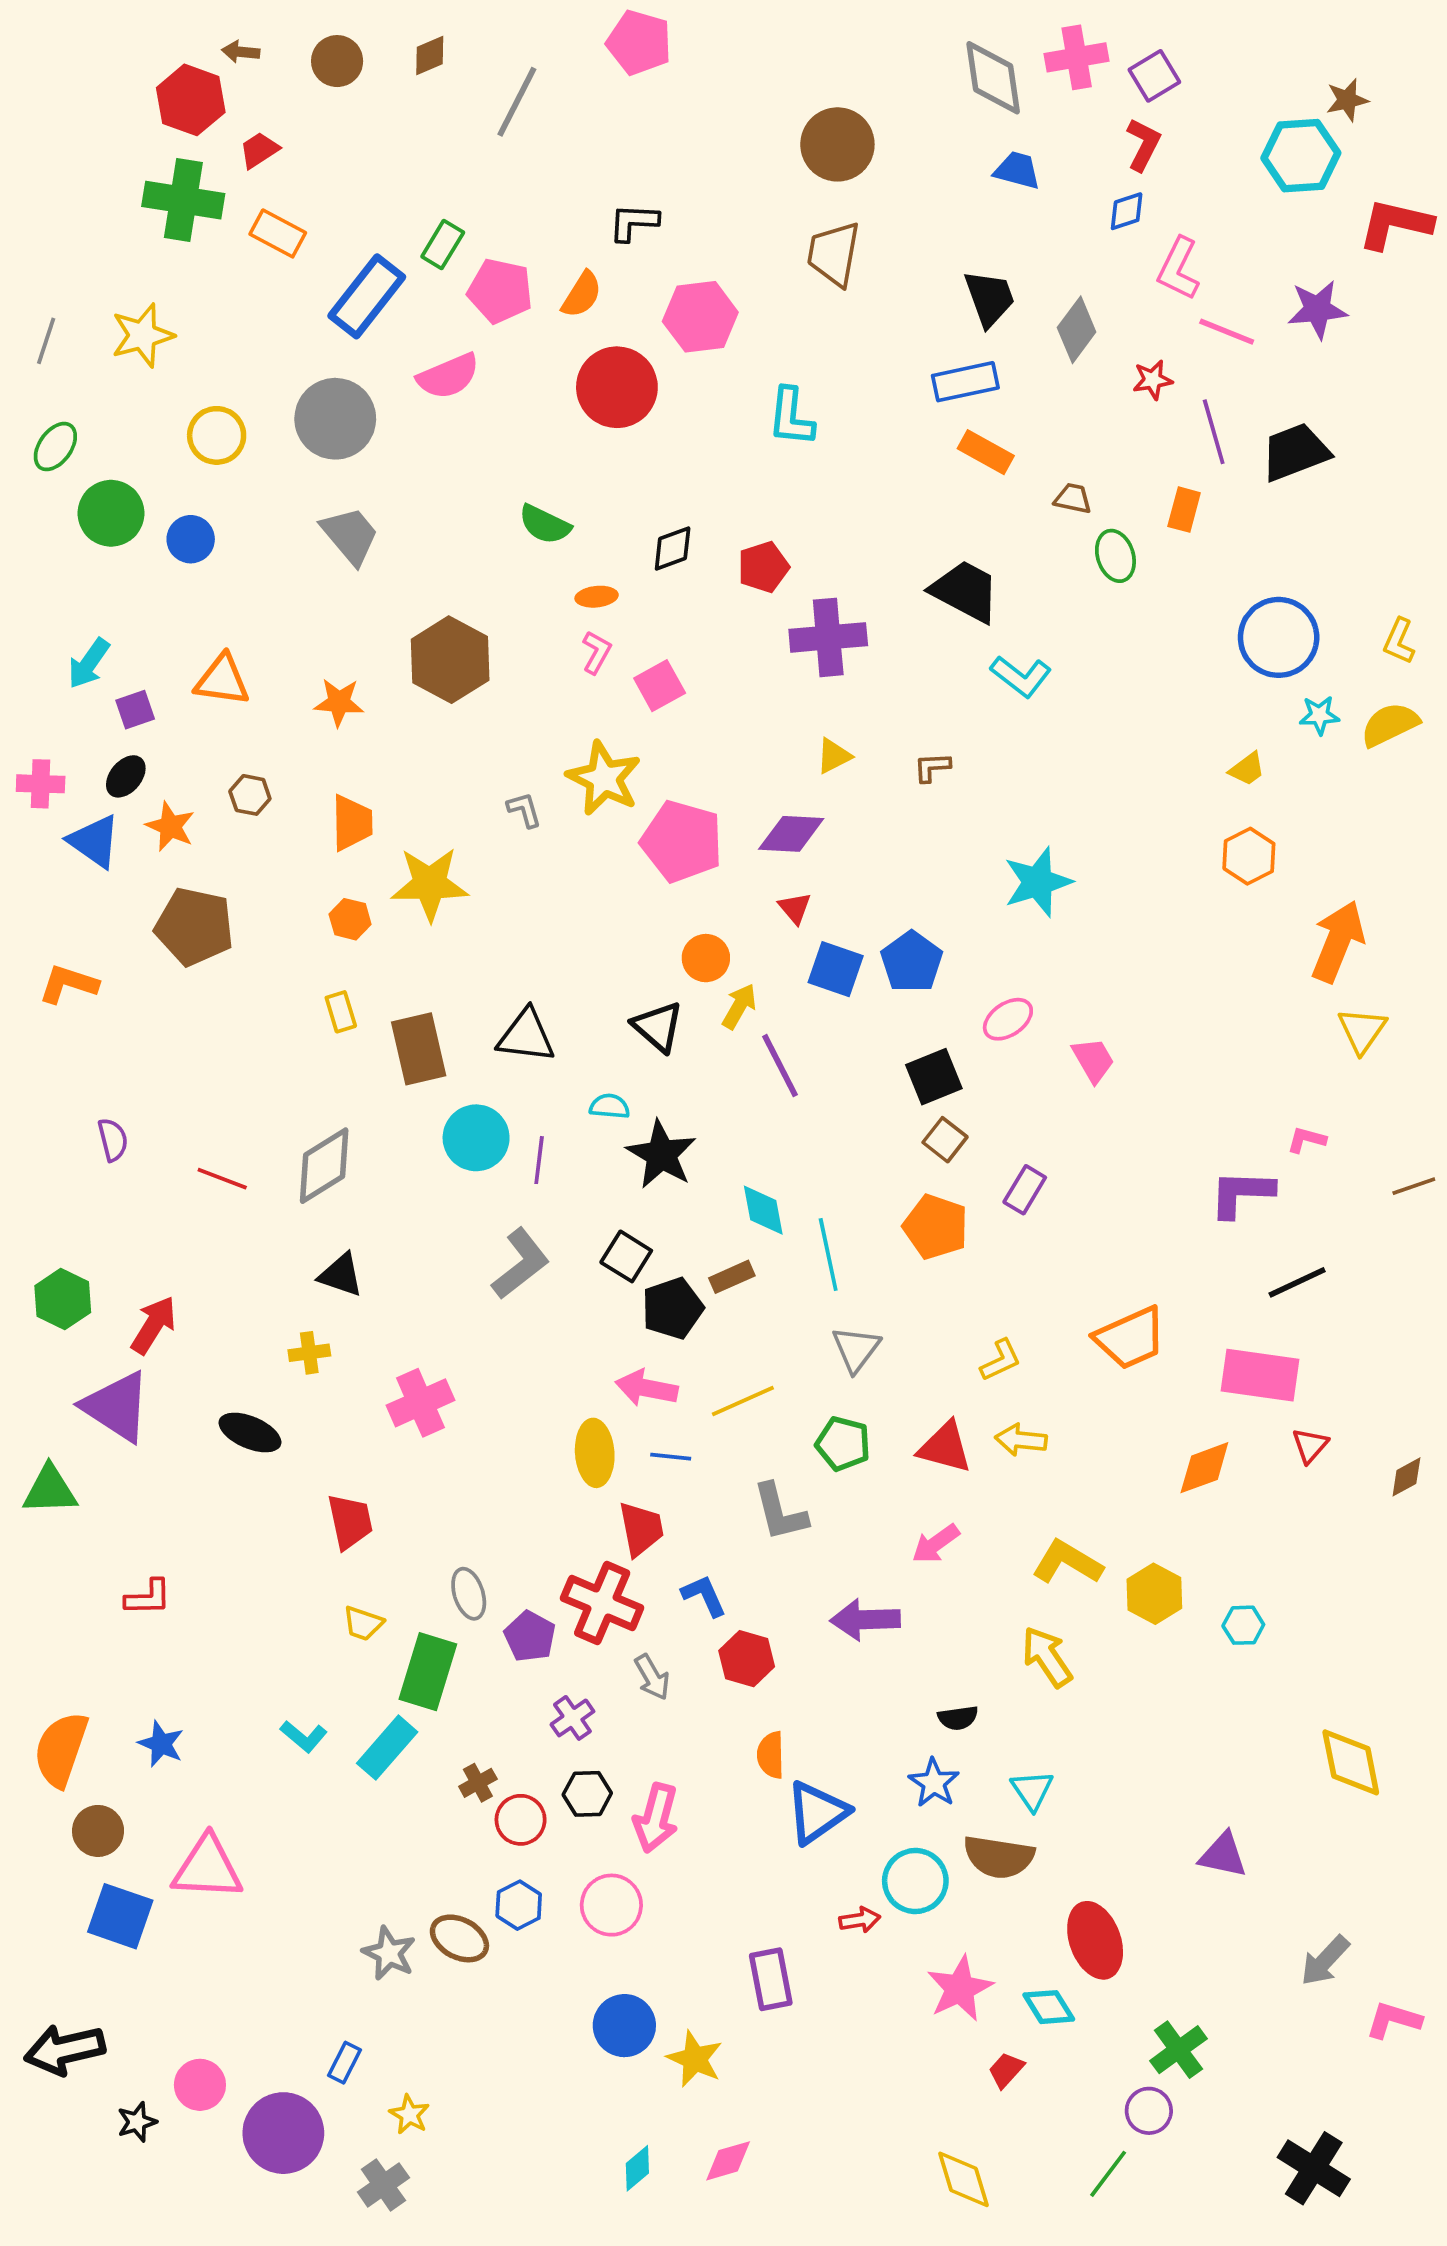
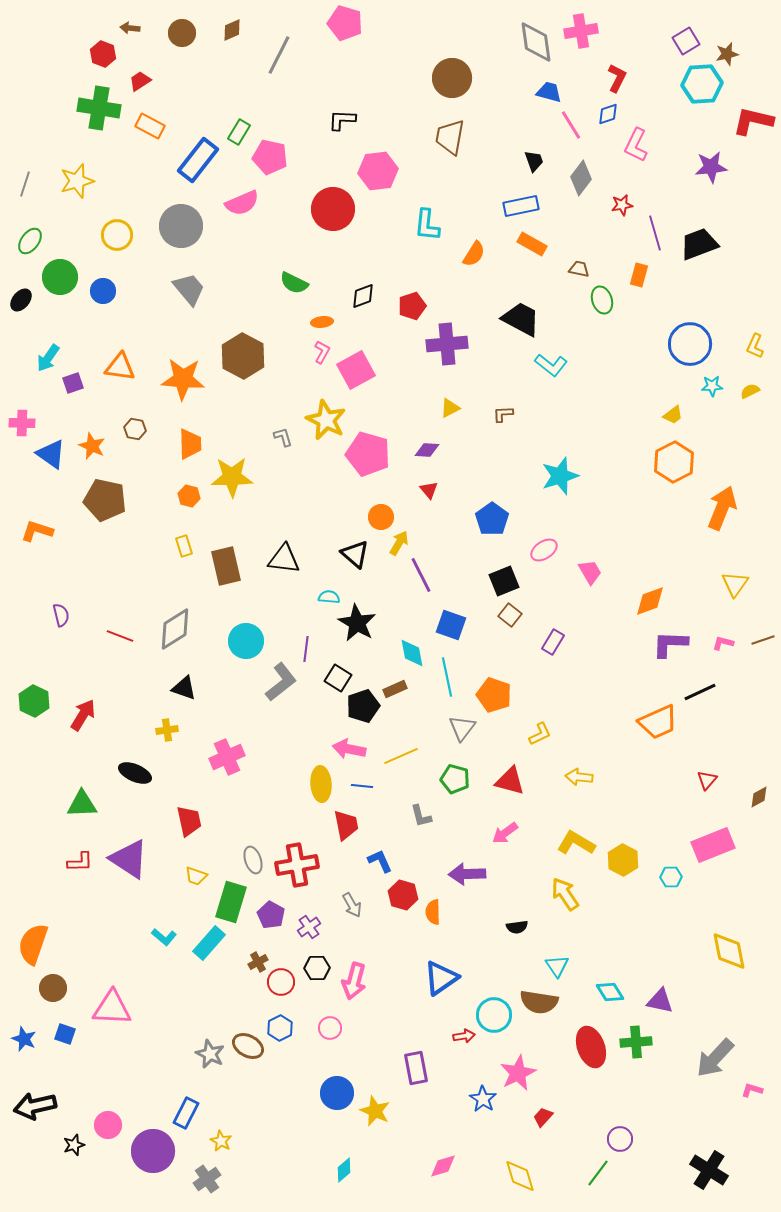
purple square: (1154, 76) -> (686, 41), moved
red hexagon: (191, 100) -> (103, 54), size x0.7
orange semicircle: (582, 295) -> (474, 254), moved
black trapezoid: (989, 298) -> (534, 161), size x0.7
pink line: (1227, 332) -> (571, 125), moved, turned 36
pink square: (660, 686) -> (356, 370), size x1.4
orange star: (339, 702) -> (183, 379), size x1.6
yellow semicircle: (1390, 725) -> (750, 391), size x0.6
black ellipse: (126, 776) -> (21, 300), moved
purple diamond: (791, 834) -> (427, 450), size x0.7
orange hexagon: (1249, 856) -> (674, 462), size x1.4
blue square: (836, 969) -> (451, 625), moved
yellow triangle: (1362, 1030) -> (735, 584), moved
cyan circle: (476, 1138) -> (246, 641), moved
pink L-shape: (1306, 1140) -> (723, 643), moved
purple line: (539, 1160) -> (306, 649), moved
orange pentagon: (936, 1227) -> (494, 695), moved
orange trapezoid: (1130, 1338) -> (658, 722), moved
pink rectangle: (1260, 1375) -> (713, 845), moved, turned -30
purple triangle: (117, 1407) -> (129, 859), moved
yellow arrow: (1021, 1440) -> (579, 777), moved
orange diamond: (1204, 1468) -> (650, 601), moved
green triangle: (50, 1490) -> (82, 804), moved
gray L-shape: (780, 1512) -> (421, 816), size x0.7
red cross: (602, 1603) -> (297, 865), moved, turned -33
purple pentagon: (530, 1636) -> (271, 915), moved
blue star: (161, 1744) -> (24, 1039), moved
orange semicircle: (771, 1755) -> (433, 912), moved
blue star: (934, 1783) -> (483, 1099), moved
pink circle: (611, 1905) -> (330, 1028), size x0.7
blue square: (120, 1916) -> (65, 1034), size x0.6
gray arrow: (1325, 1961) -> (715, 1058), size x1.4
cyan diamond: (1049, 2007) -> (610, 992), moved
pink L-shape: (1393, 2020) -> (752, 1090), size x0.7
green cross: (1178, 2050) -> (636, 1042), moved, turned 32
blue rectangle: (345, 2063) -> (186, 1113), size x1.4
pink diamond: (728, 2161) -> (443, 1166), moved

